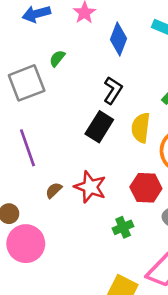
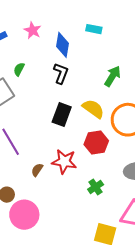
black L-shape: (113, 90) -> (61, 73), moved
yellow semicircle: (141, 128) -> (93, 109), turned 130
red hexagon: (146, 188) -> (96, 143), moved

